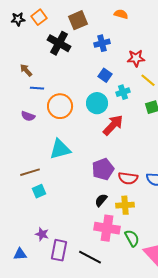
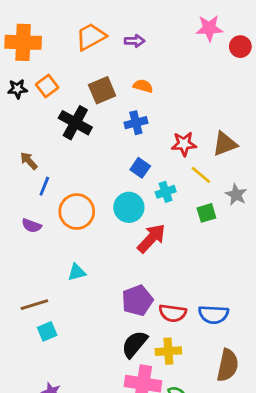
orange semicircle: (121, 14) -> (143, 86), moved
blue line: (37, 88) -> (44, 186), turned -72
cyan triangle: (60, 149) -> (77, 272), size x0.6
black semicircle: (101, 200) -> (135, 344), size x1.5

